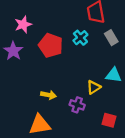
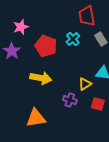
yellow arrow: (48, 95) -> (41, 78), moved, size x1.5
red square: (109, 120) -> (98, 104), moved

